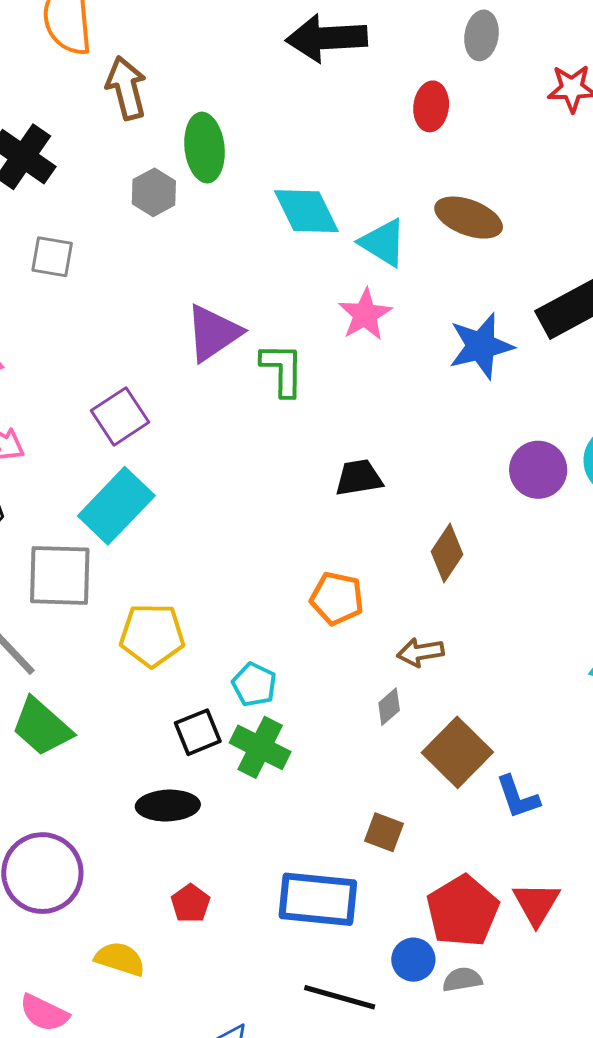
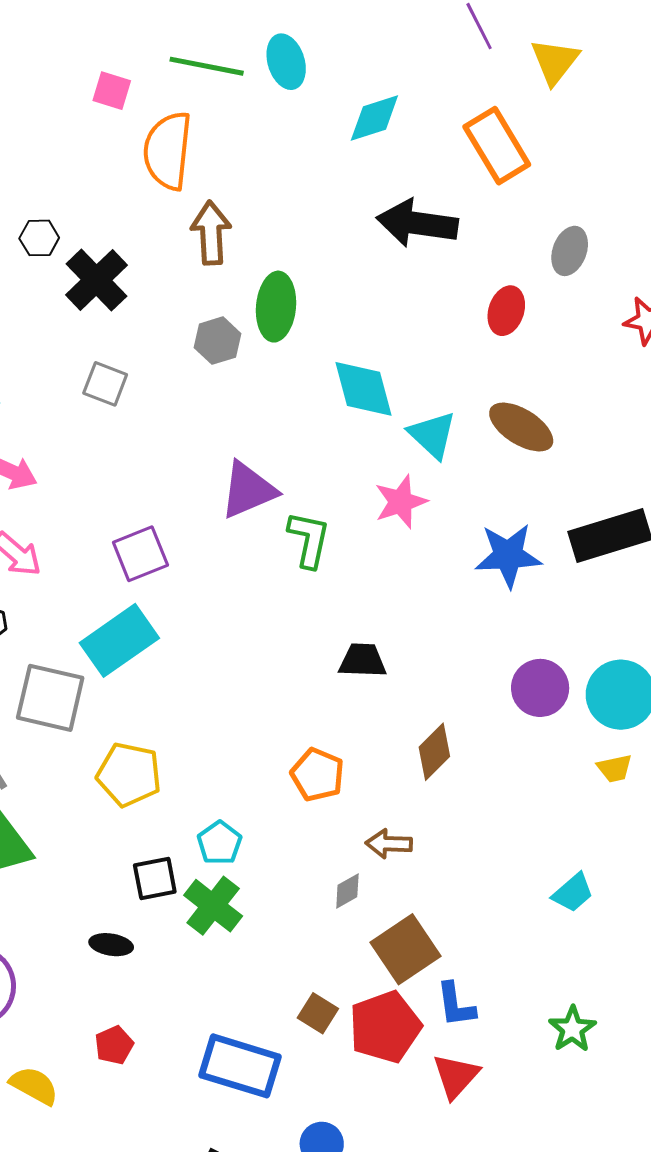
black ellipse: (168, 806) -> (111, 945), size x0.7
red triangle: (536, 904) -> (456, 1076), moved
red pentagon: (463, 911) -> (385, 1027), moved

